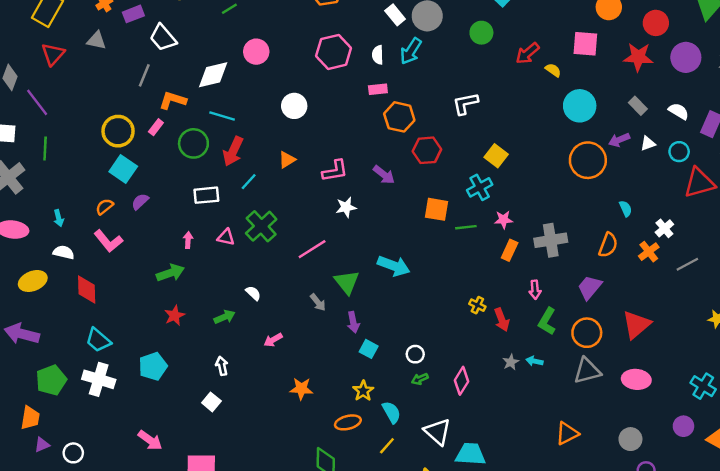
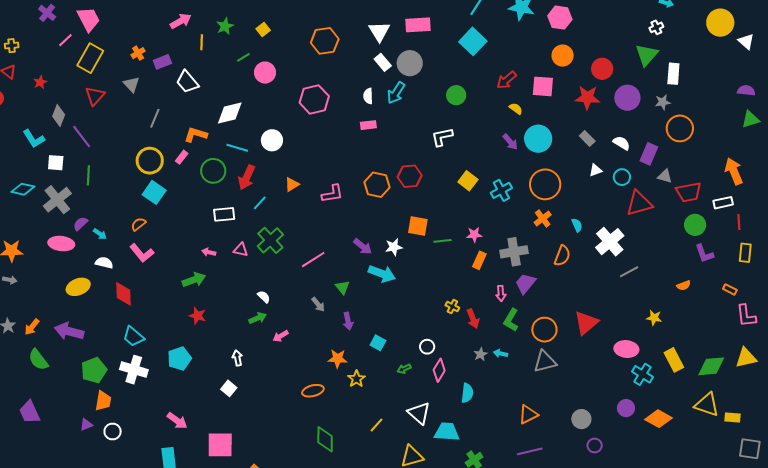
green circle: (481, 33) -> (456, 95), moved
gray triangle: (96, 40) -> (131, 84), turned 36
pink circle: (256, 52) -> (265, 73), moved
pink hexagon: (334, 52) -> (314, 99), moved
red arrow: (527, 53) -> (507, 80), moved
gray line: (144, 75) -> (155, 118), moved
white circle: (294, 106) -> (272, 140), moved
orange hexagon: (399, 117) -> (377, 185), moved
purple arrow: (619, 140) -> (510, 142), moved, turned -108
purple arrow: (384, 175) -> (363, 246), moved
cyan cross: (480, 187) -> (501, 190), moved
purple semicircle: (140, 202) -> (80, 224), moved
white star: (346, 207) -> (394, 247), moved
cyan arrow: (59, 218) -> (100, 234), turned -40
white cross: (664, 228) -> (610, 242), size x1.8
pink arrow: (188, 240) -> (209, 252), turned -80
orange cross: (649, 252) -> (543, 219), moved
green triangle: (347, 282) -> (342, 287), size x0.7
purple trapezoid: (590, 287) -> (525, 283), moved
red star: (175, 315) -> (198, 316), turned -30
green arrow: (225, 317) -> (258, 318), moved
cyan square: (369, 349) -> (378, 343), moved
white circle: (415, 354) -> (427, 347), moved
pink ellipse: (636, 379) -> (626, 349), moved
orange star: (301, 389) -> (338, 359), moved
cyan semicircle: (391, 412) -> (467, 393), moved, turned 36
orange trapezoid: (30, 418) -> (103, 401), moved
orange ellipse: (348, 422) -> (313, 391), moved

